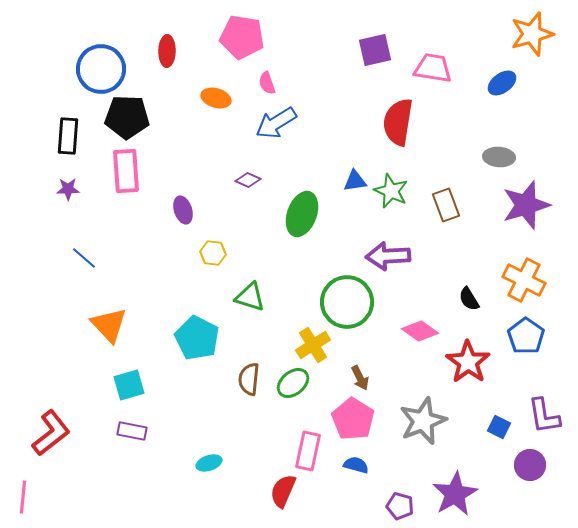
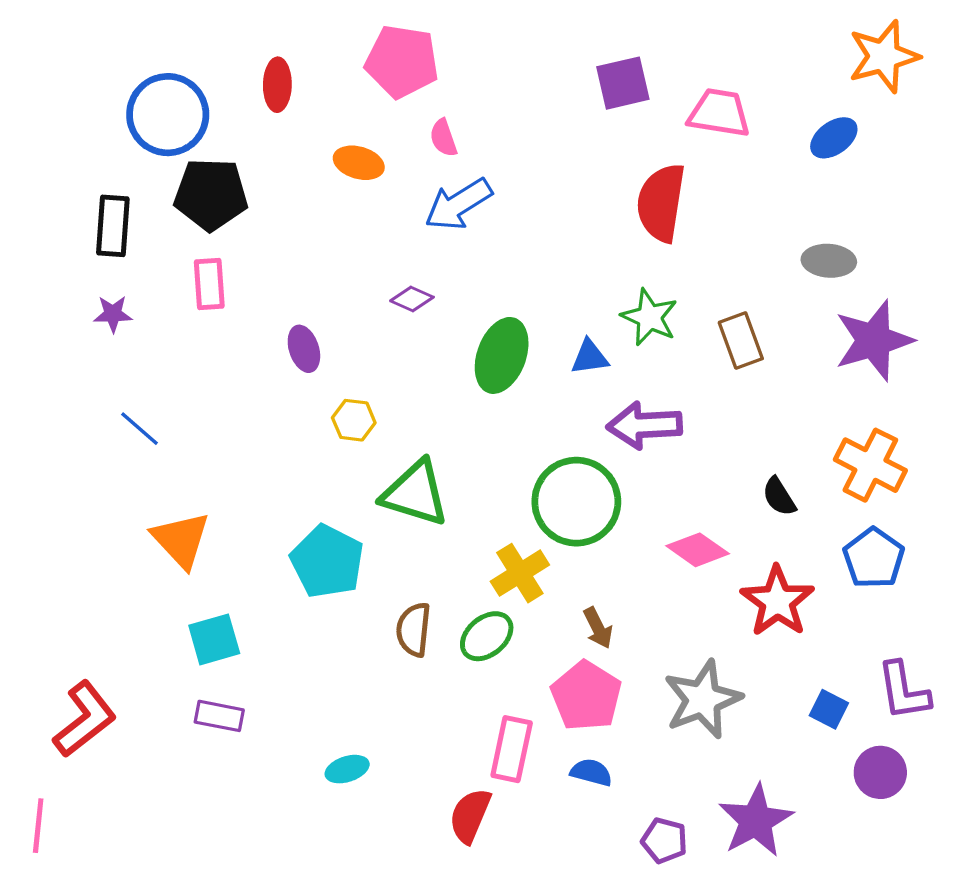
pink rectangle: (126, 171) -> (209, 284), size x0.7
blue triangle: (355, 181) -> (590, 357), moved
green triangle: (250, 297) -> (415, 493), size x1.4

